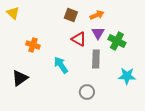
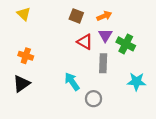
yellow triangle: (13, 13) -> (24, 14), moved
orange cross: (33, 45) -> (26, 56), moved
cyan arrow: (61, 65) -> (72, 82), moved

